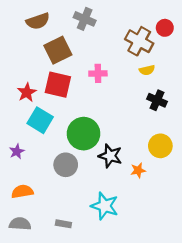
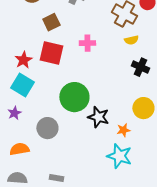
brown square: (58, 50) -> (51, 22), size x0.7
cyan square: (40, 120) -> (22, 85), moved
gray circle: (66, 165) -> (47, 128), moved
cyan star: (105, 206) -> (119, 156), moved

